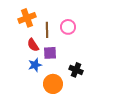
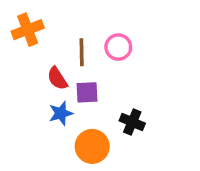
orange cross: (27, 18) -> (28, 30), moved

